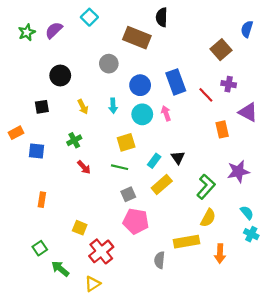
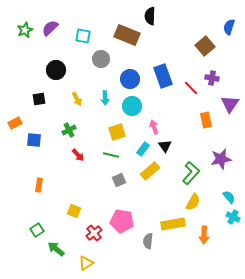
cyan square: (89, 17) -> (83, 36), moved, turned -35
purple triangle: (248, 112) -> (230, 104), turned 36
pink arrow: (166, 113) -> (154, 127), moved
pink pentagon: (136, 221) -> (122, 221), moved
red cross: (101, 251) -> (94, 233), size x0.7

